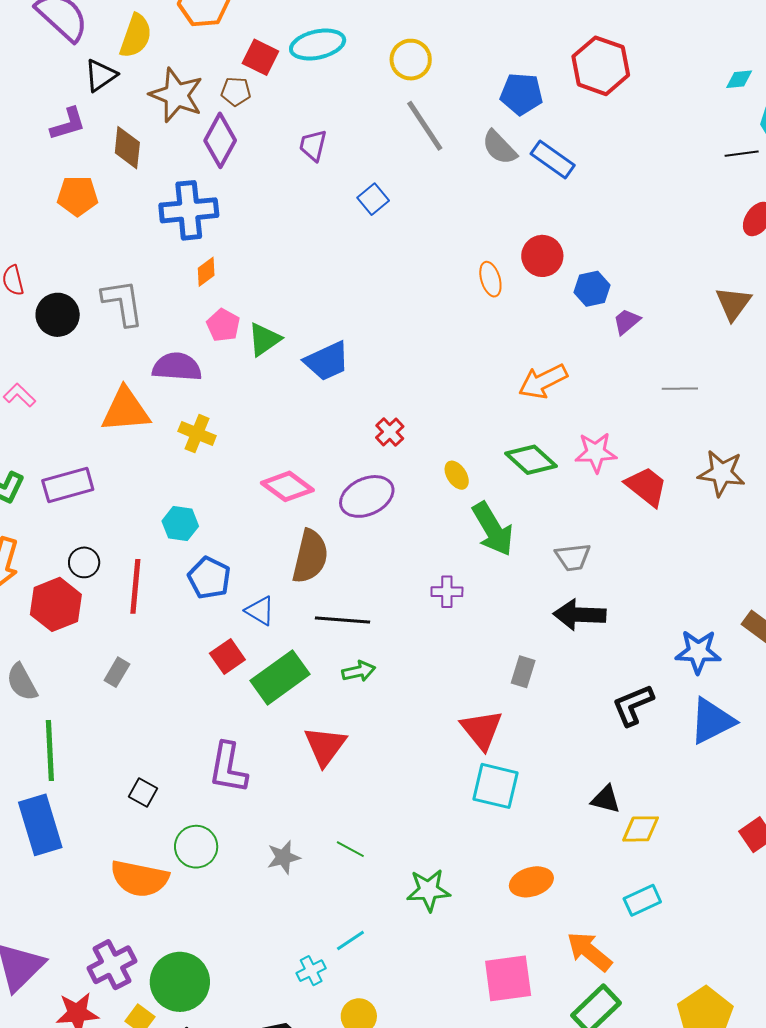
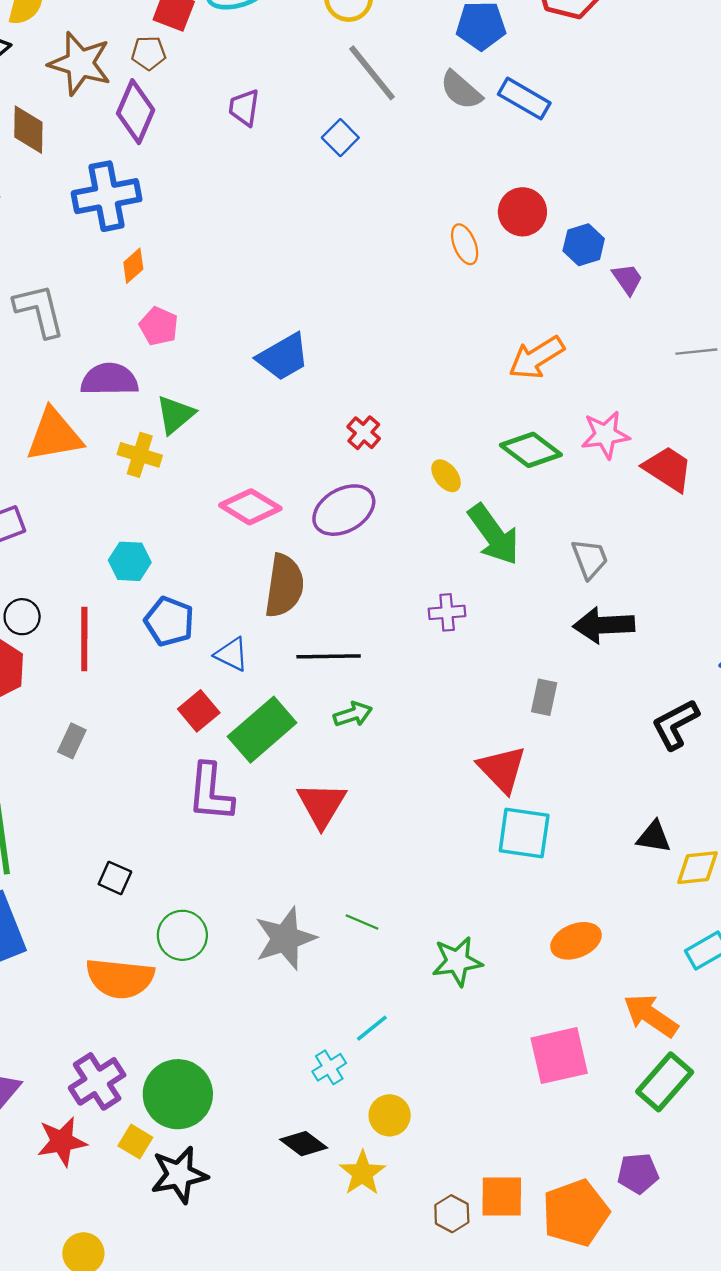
blue square: (373, 199) -> (340, 138), moved
purple trapezoid: (627, 321) -> (627, 279), turned 100
green triangle: (264, 339) -> (175, 415), moved
gray trapezoid: (573, 557) -> (590, 559), turned -99
purple L-shape: (228, 768) -> (210, 792), moved
gray star: (284, 857) -> (285, 938), size x1.6

